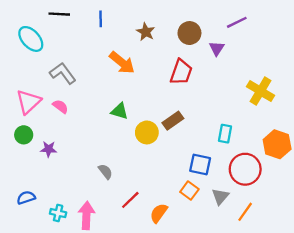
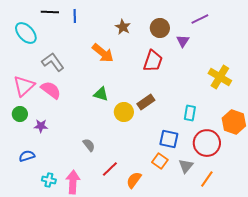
blue line: (101, 19) -> (75, 16), moved
pink semicircle: (60, 106) -> (51, 90), size x1.5
blue semicircle: (26, 198) -> (27, 156), moved

